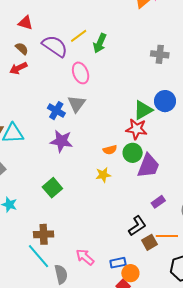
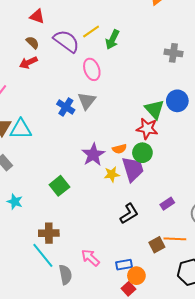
green triangle: (143, 110) -> (154, 109), turned -45
purple star: (61, 141) -> (93, 155), moved, turned 30
purple trapezoid: (148, 166) -> (133, 169), moved, turned -40
black L-shape: (137, 226) -> (129, 214), moved

